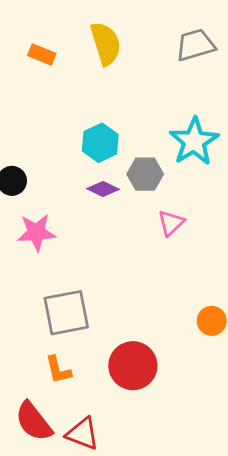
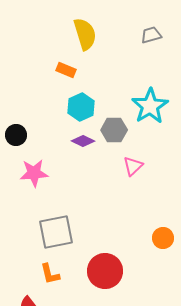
gray trapezoid: (195, 45) -> (151, 35), size x0.7
orange rectangle: (42, 54) -> (66, 70), moved

